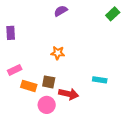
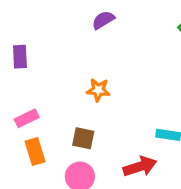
orange rectangle: (29, 86) -> (35, 152), moved, turned 56
red arrow: (69, 94) -> (140, 167), moved, turned -30

